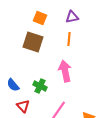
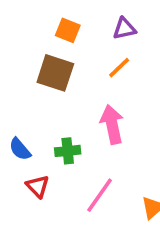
orange line: (69, 39) -> (119, 68), turned 40
green cross: (40, 86) -> (68, 151), turned -32

